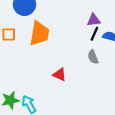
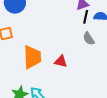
orange trapezoid: (39, 33) -> (32, 57), moved

